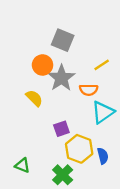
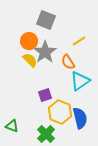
orange semicircle: (89, 90) -> (68, 62), turned 56
yellow semicircle: (34, 98) -> (30, 60), moved
blue semicircle: (103, 156) -> (80, 118), size x1.5

